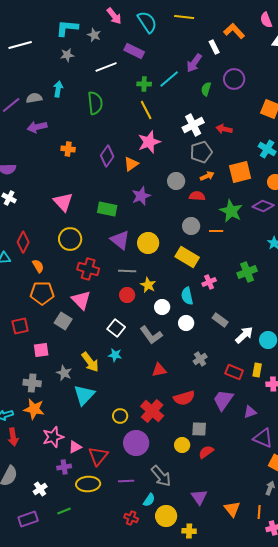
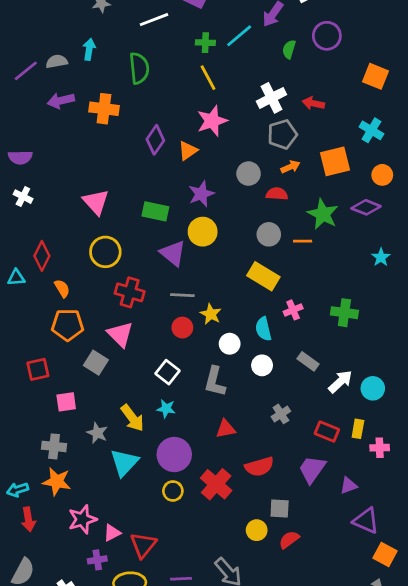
orange cross: (68, 149) -> (104, 109), moved, size x1.5
yellow circle: (148, 243) -> (203, 232), moved
green cross: (247, 272) -> (344, 313), moved, turned 30
gray L-shape: (151, 335) -> (215, 382), turned 50
purple circle: (136, 443) -> (174, 455), moved

